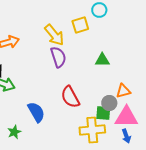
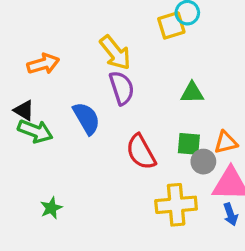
yellow square: (80, 25) -> (171, 25), moved
blue semicircle: (36, 112) -> (86, 118), moved
green square: (103, 113) -> (189, 144), moved

